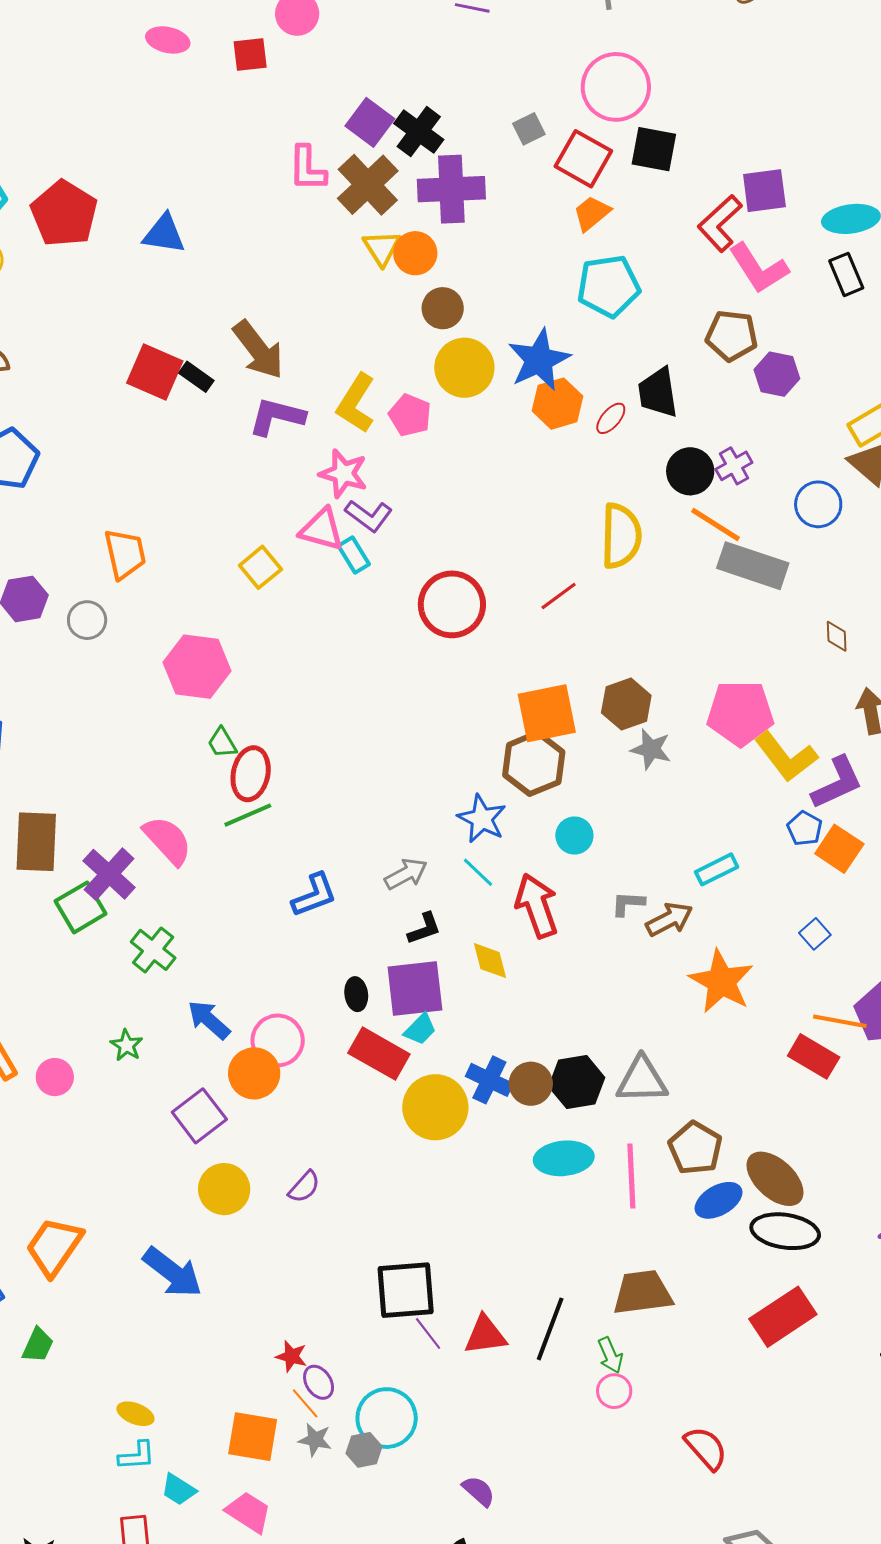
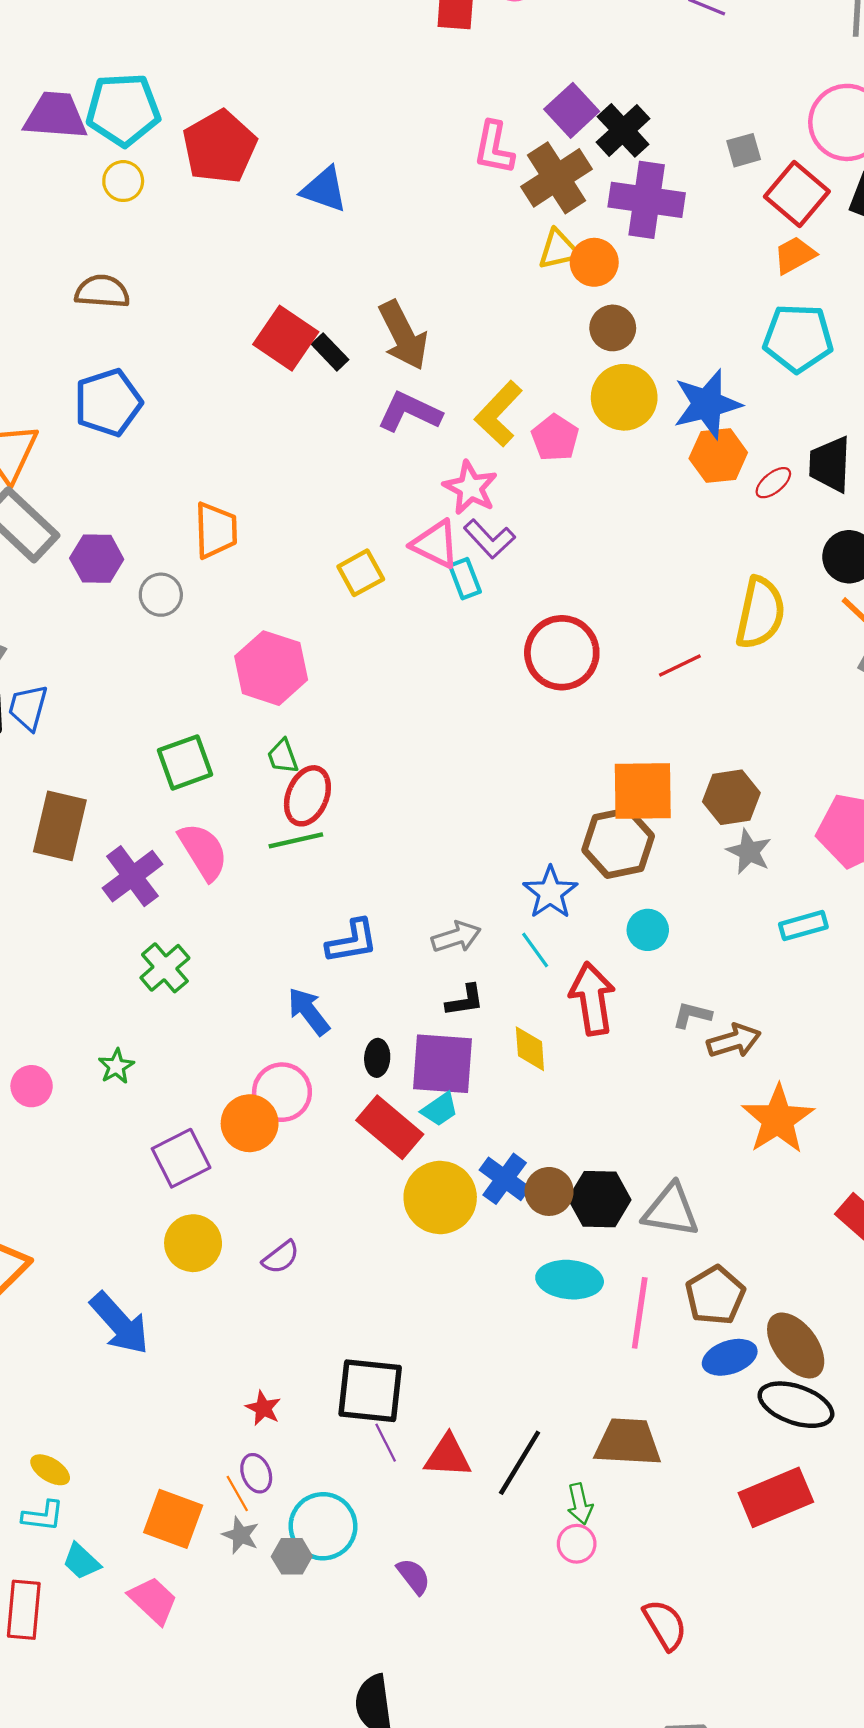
yellow triangle: (382, 248) -> (559, 250), turned 39
cyan rectangle: (717, 869) -> (803, 926), moved
green square: (81, 907) -> (185, 762), moved
blue arrow: (209, 1020) -> (309, 1011), moved
red star: (291, 1356) -> (263, 1408), moved
purple semicircle: (479, 1491) -> (414, 1576), moved

